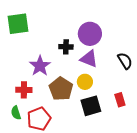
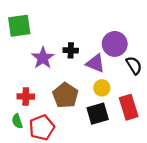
purple circle: (90, 34) -> (115, 44), moved
purple star: (40, 66) -> (43, 58), moved
yellow circle: (85, 82) -> (102, 88), moved
red rectangle: (120, 100) -> (129, 107), size x1.6

